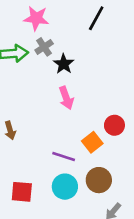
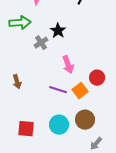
gray cross: (44, 47) -> (41, 43), moved
pink arrow: (66, 98) -> (68, 65), moved
purple line: (64, 157) -> (58, 90), moved

